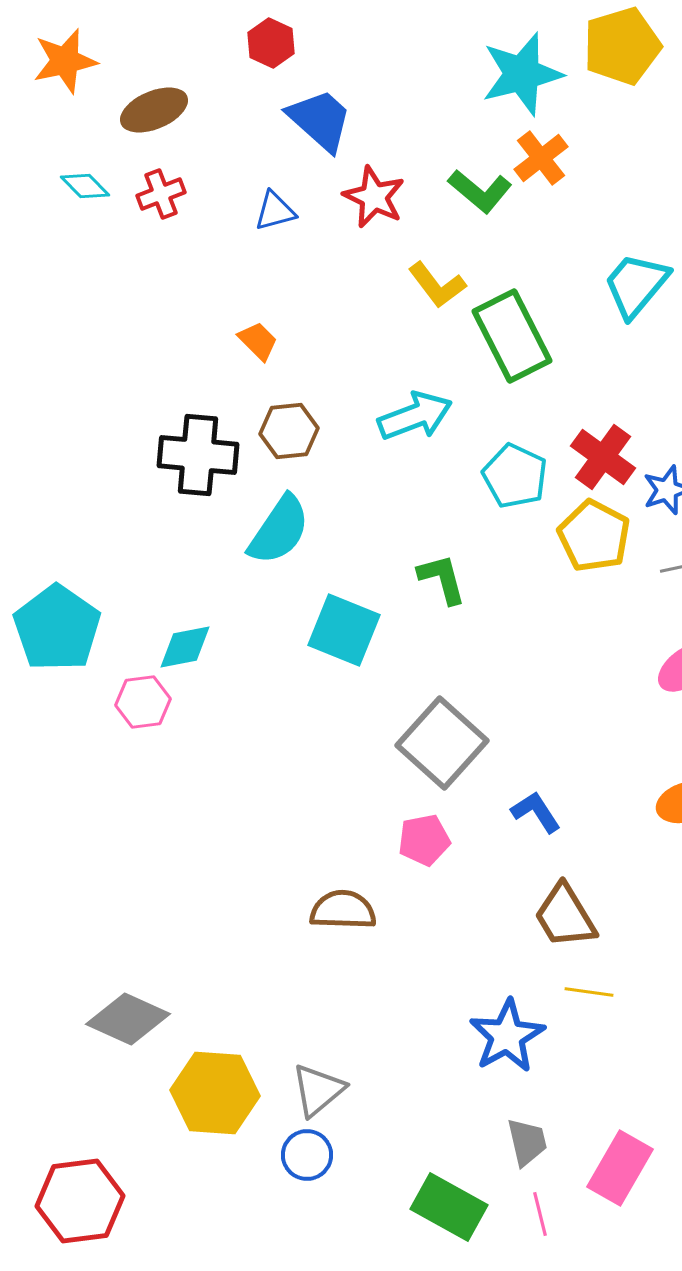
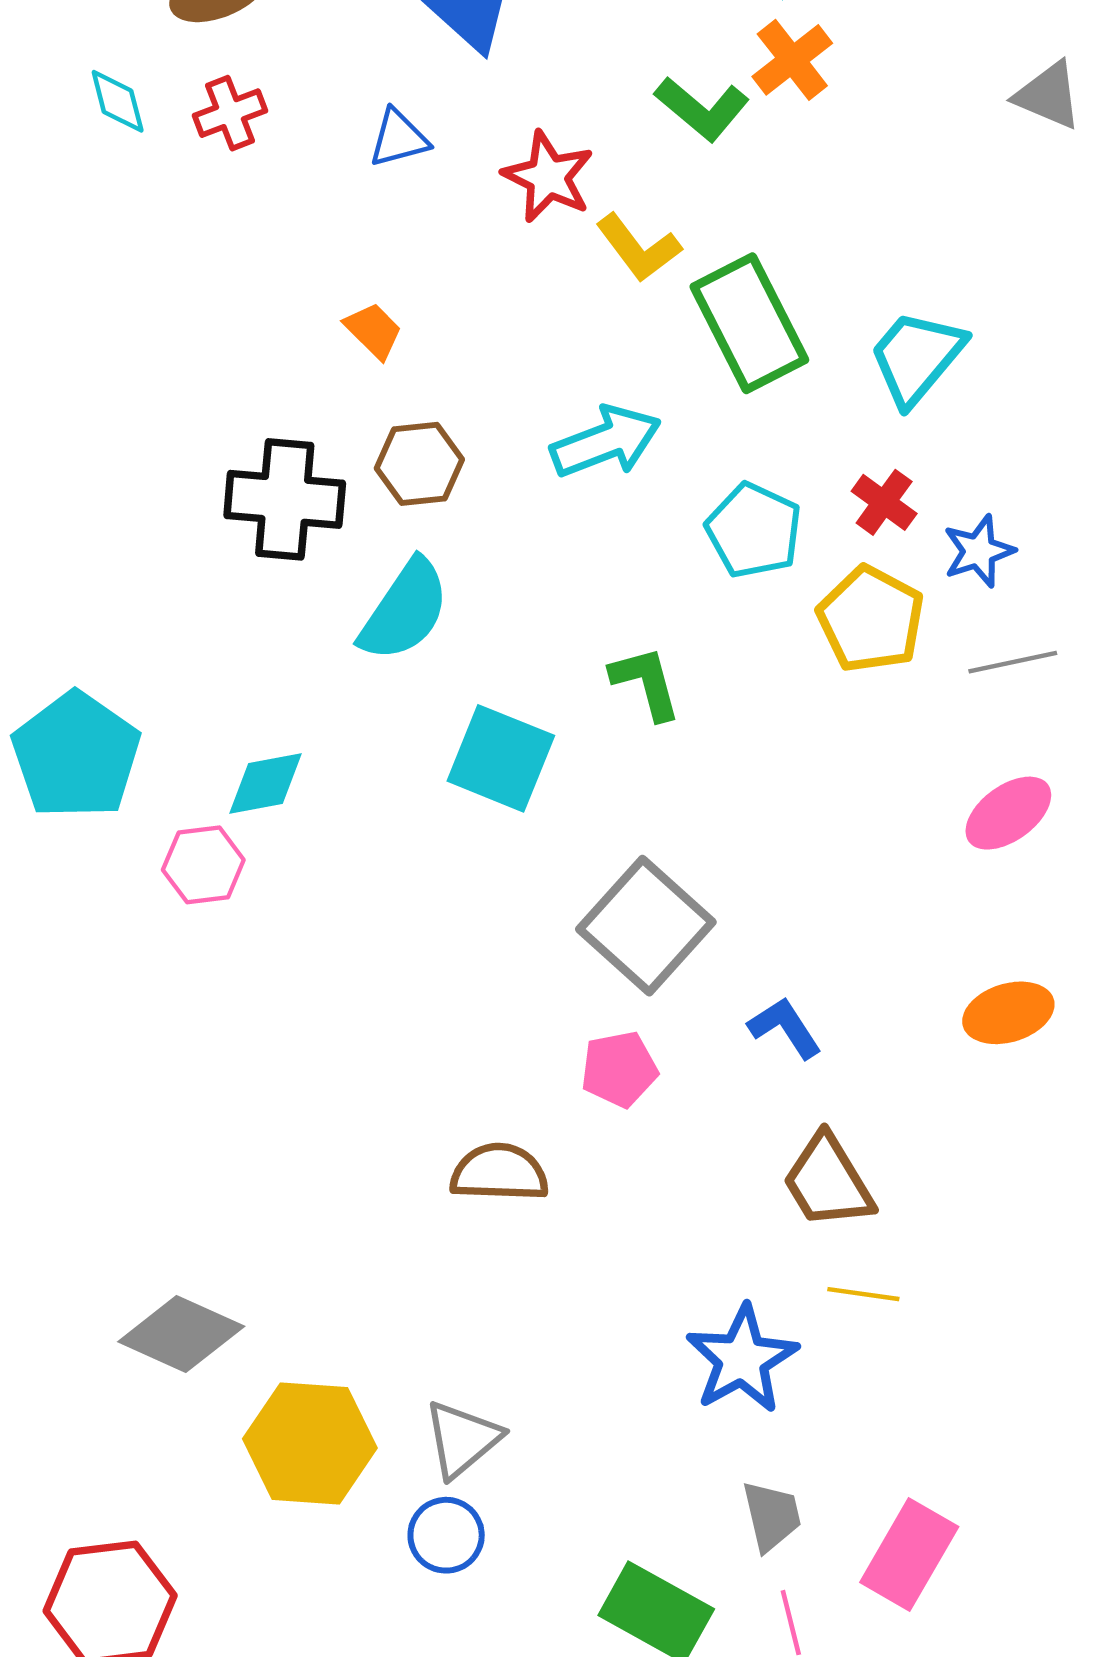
cyan diamond: (85, 186) -> (118, 101), turned 30
red star: (374, 197) -> (548, 177), moved
cyan trapezoid: (636, 285) -> (917, 357), moved
red cross: (603, 457) -> (884, 502), size x0.7

